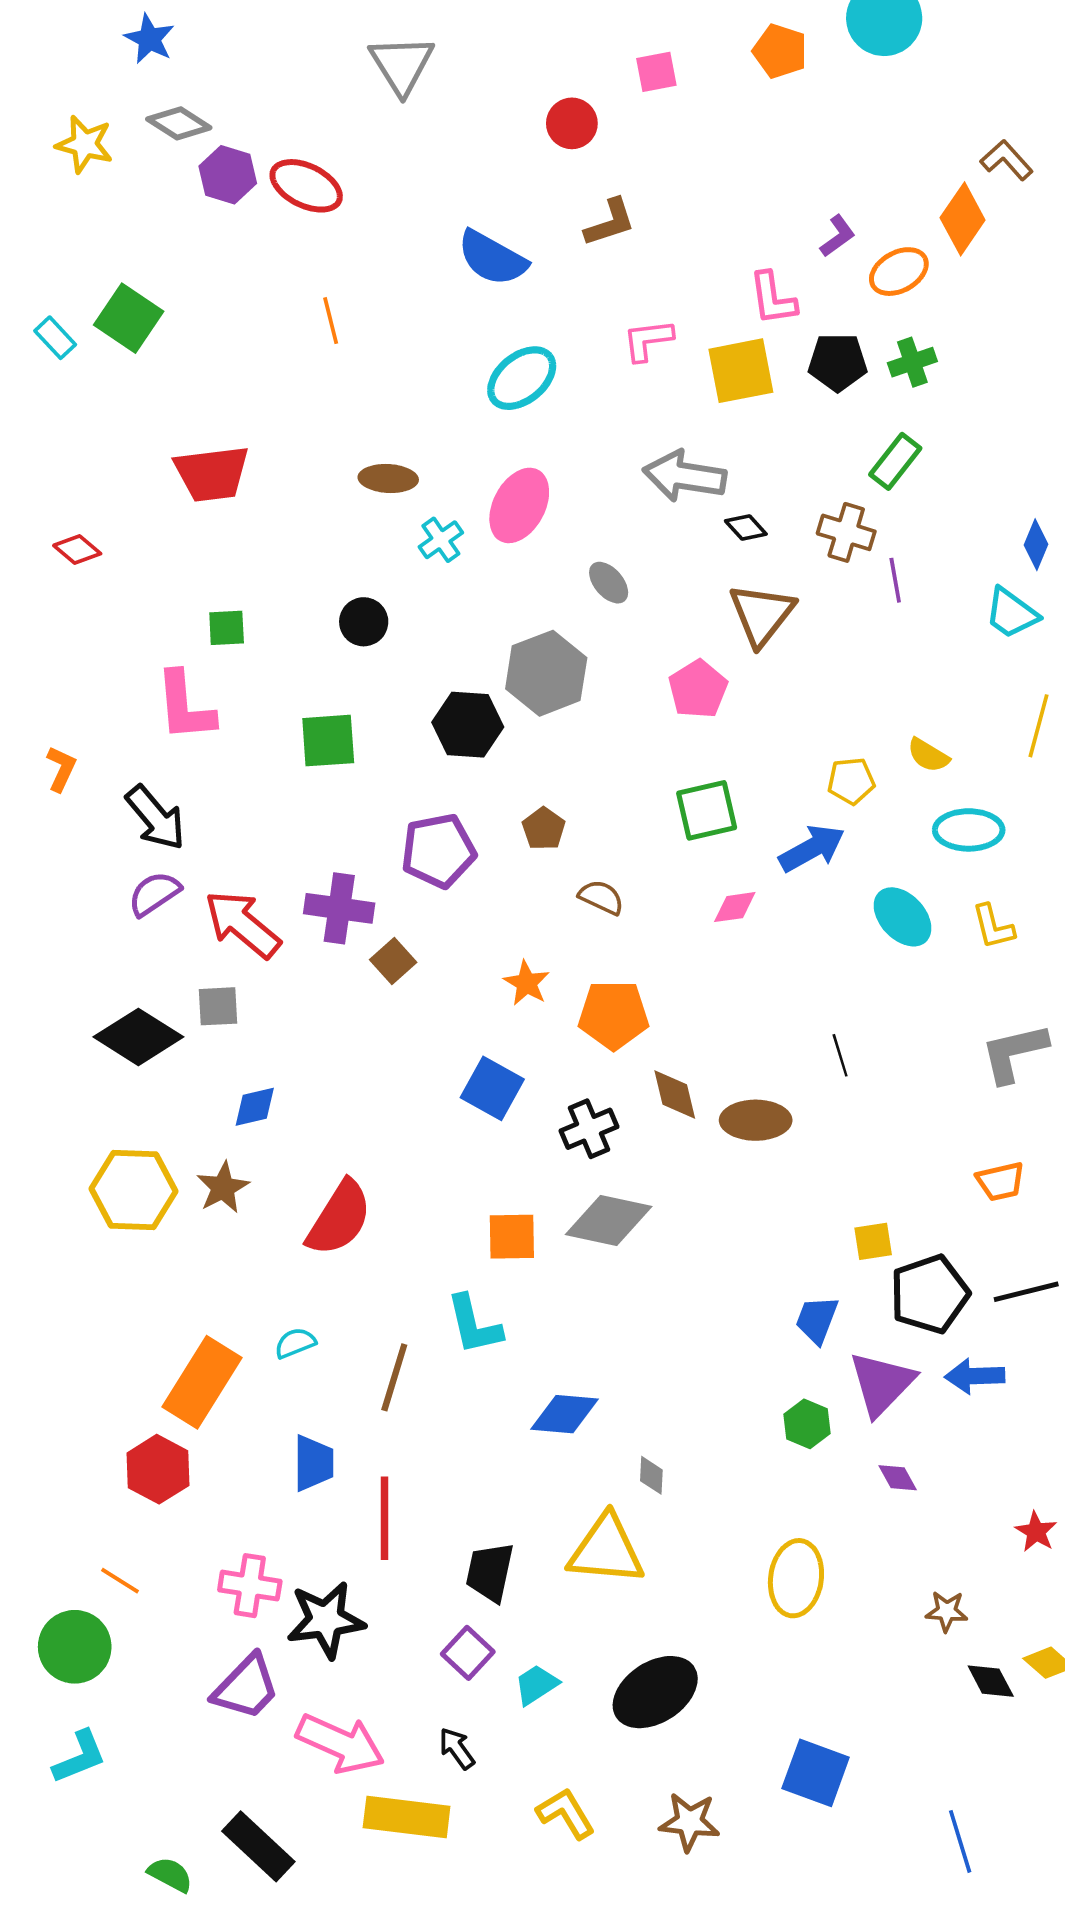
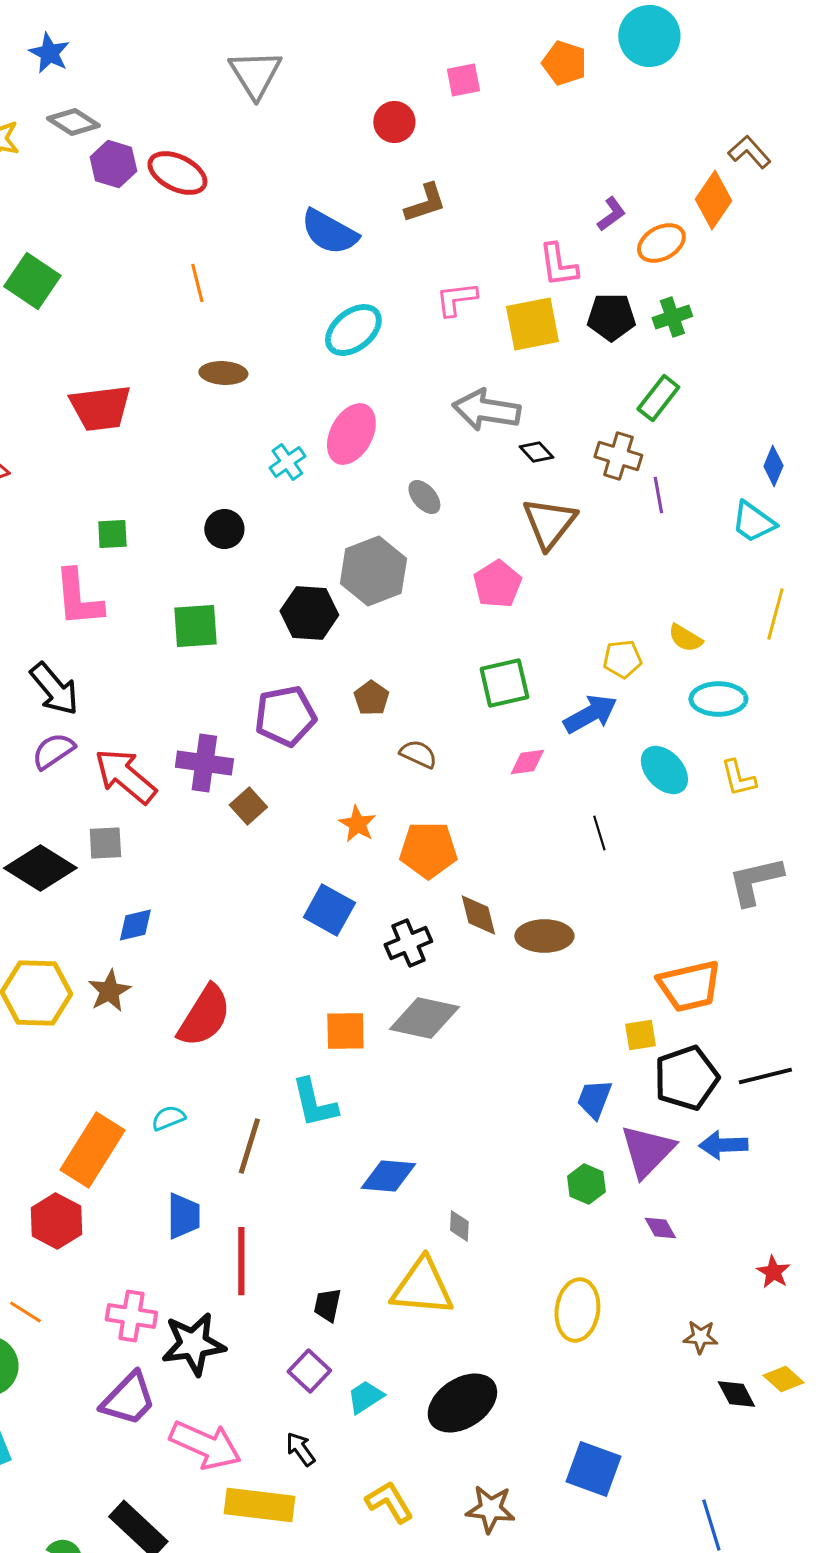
brown ellipse: (388, 478) -> (223, 373), moved
black line: (840, 1055) -> (599, 833), moved
orange trapezoid: (1000, 1181) -> (689, 986), moved, size x1.6
black trapezoid: (490, 1572) -> (327, 1305), size x0.7

